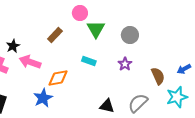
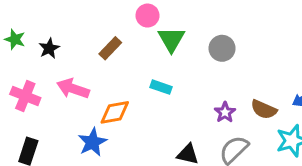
black star: (13, 46) -> (49, 48), moved
purple star: (125, 64) -> (225, 112), moved
brown semicircle: (158, 76) -> (264, 109), turned 138

